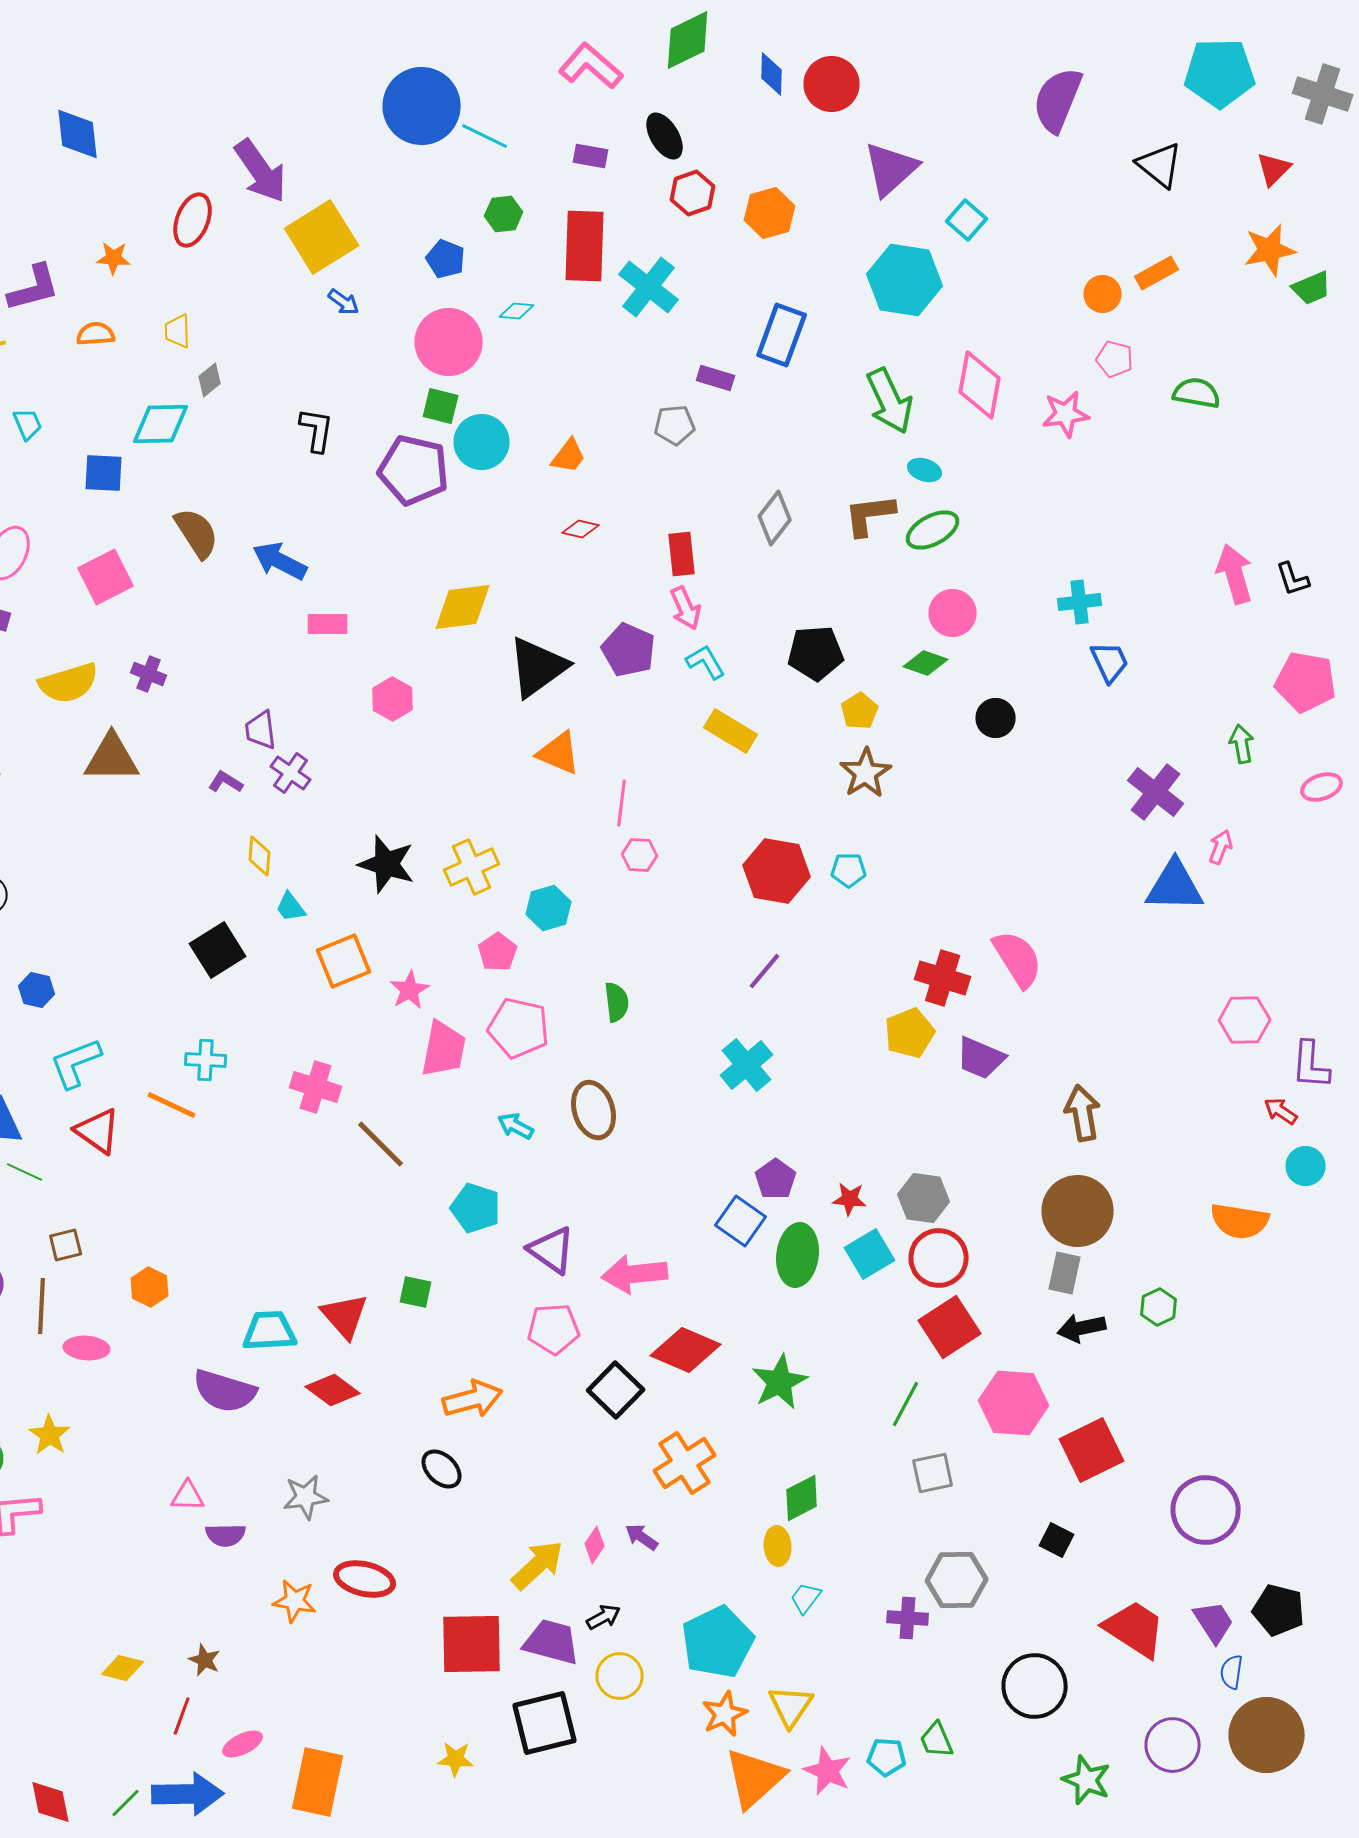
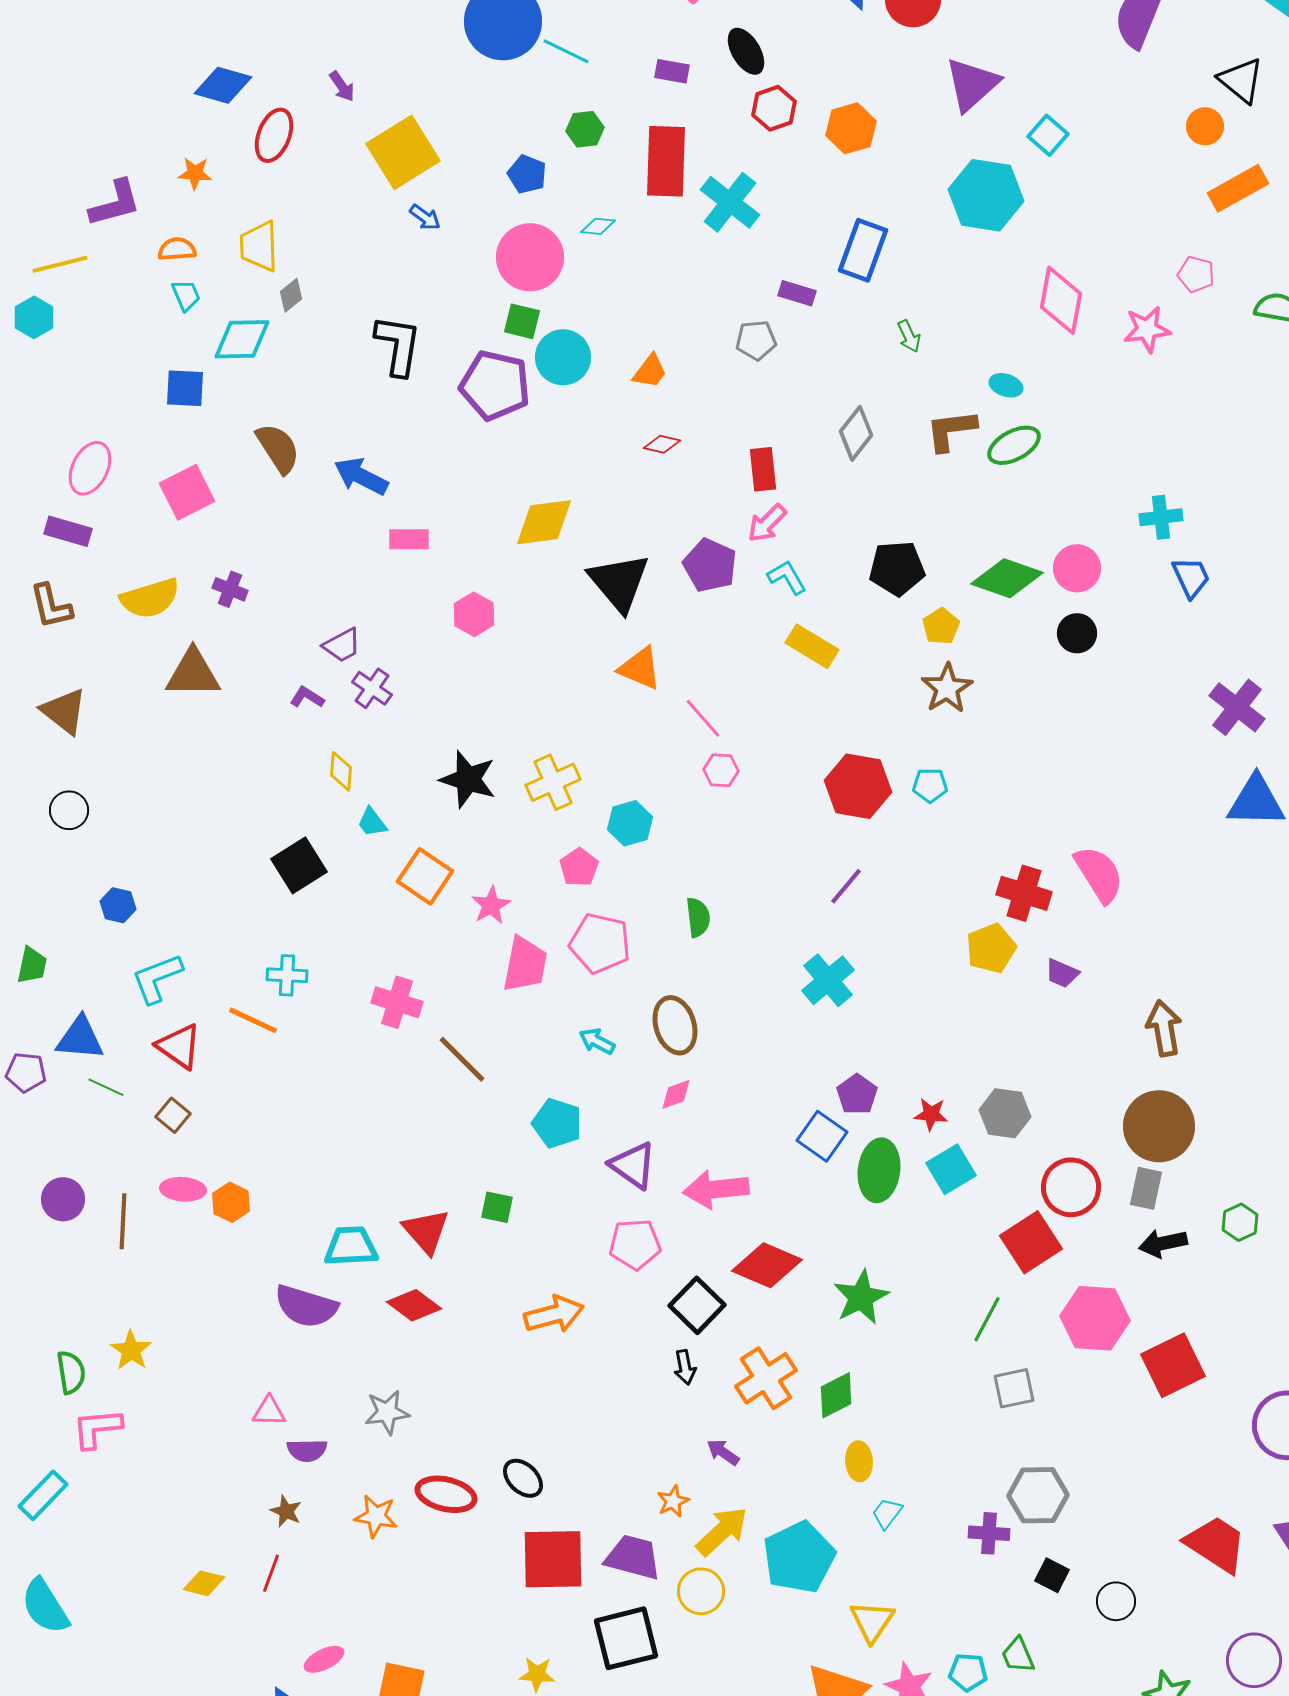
blue diamond: (78, 134) -> (223, 85), moved, turned -68
purple arrow: (261, 171) -> (342, 86), size x0.5
orange rectangle: (1157, 273) -> (1238, 188), size x1.4
orange circle: (1103, 294) -> (1205, 126), moved
yellow trapezoid: (178, 331) -> (259, 246), size x1.5
green arrow: (890, 401) -> (909, 336), moved, size x0.5
cyan trapezoid: (28, 424) -> (186, 295), moved
black L-shape: (317, 430) -> (398, 345), size x1.4
pink arrow: (686, 608) -> (767, 523), turned 69
pink circle: (953, 613) -> (1077, 568), moved
green diamond: (926, 663) -> (1007, 578), size x1.6
black triangle: (538, 667) -> (619, 582), turned -34
purple trapezoid: (261, 730) -> (342, 645), turned -111
pink line: (622, 803) -> (703, 718), turned -48
orange square: (344, 961) -> (425, 876), turned -34
purple trapezoid: (981, 1058) -> (1062, 973), size x0.7
brown square: (66, 1245) -> (173, 1115), moved, turned -36
red circle: (939, 1258) -> (1071, 1187), moved
pink ellipse: (87, 1348) -> (183, 1189), moved
black ellipse: (442, 1469) -> (523, 1478), moved
green diamond: (802, 1498) -> (836, 1395), moved
black square: (1057, 1540) -> (1052, 1575), moved
pink diamond: (595, 1545) -> (676, 1094), moved, turned 36
yellow arrow: (538, 1565) -> (722, 1531), moved
black arrow: (604, 1617) -> (685, 1367), moved, turned 108
brown star: (205, 1660) -> (286, 1511), moved
black circle: (1035, 1686) -> (1116, 1601), size x0.6
orange star: (725, 1714) -> (673, 1501), moved, size x0.7
red line: (182, 1716) -> (271, 1573), moved

